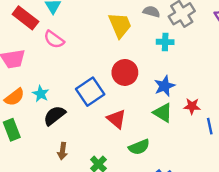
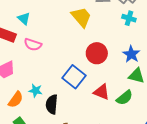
cyan cross: (165, 42) -> (129, 18), moved, turned 32
black semicircle: (54, 116) -> (52, 104), turned -30
green semicircle: (139, 147) -> (125, 98), moved

